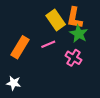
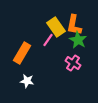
pink line: (48, 44) -> (48, 40), moved, turned -32
white star: (14, 83) -> (27, 81), moved

